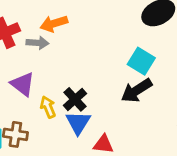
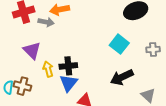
black arrow: (137, 91) -> (122, 77), moved
black cross: (75, 99) -> (68, 66), turned 30

